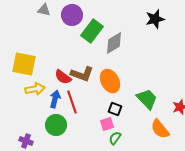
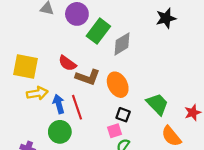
red semicircle: (63, 77) -> (67, 63), moved
blue arrow: (55, 99) -> (59, 104), turned -30

